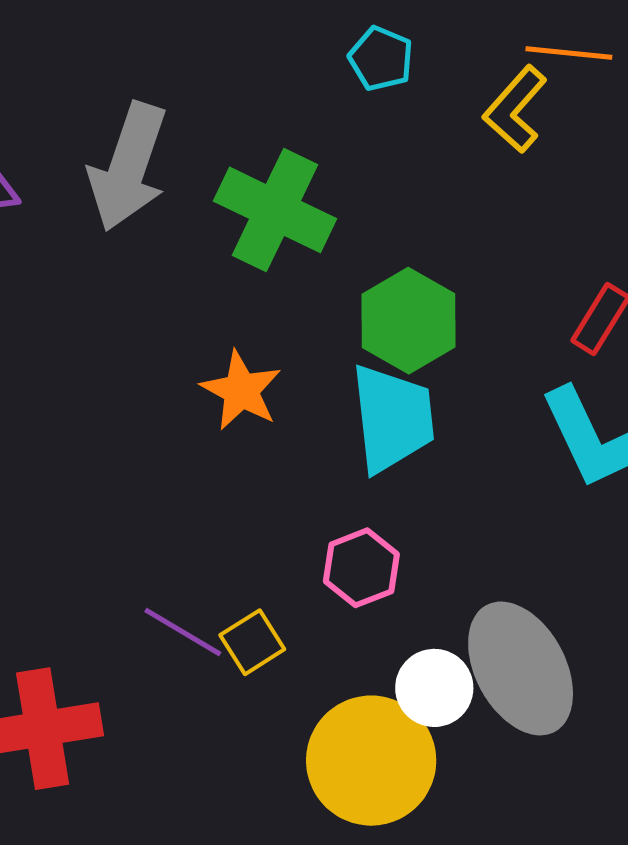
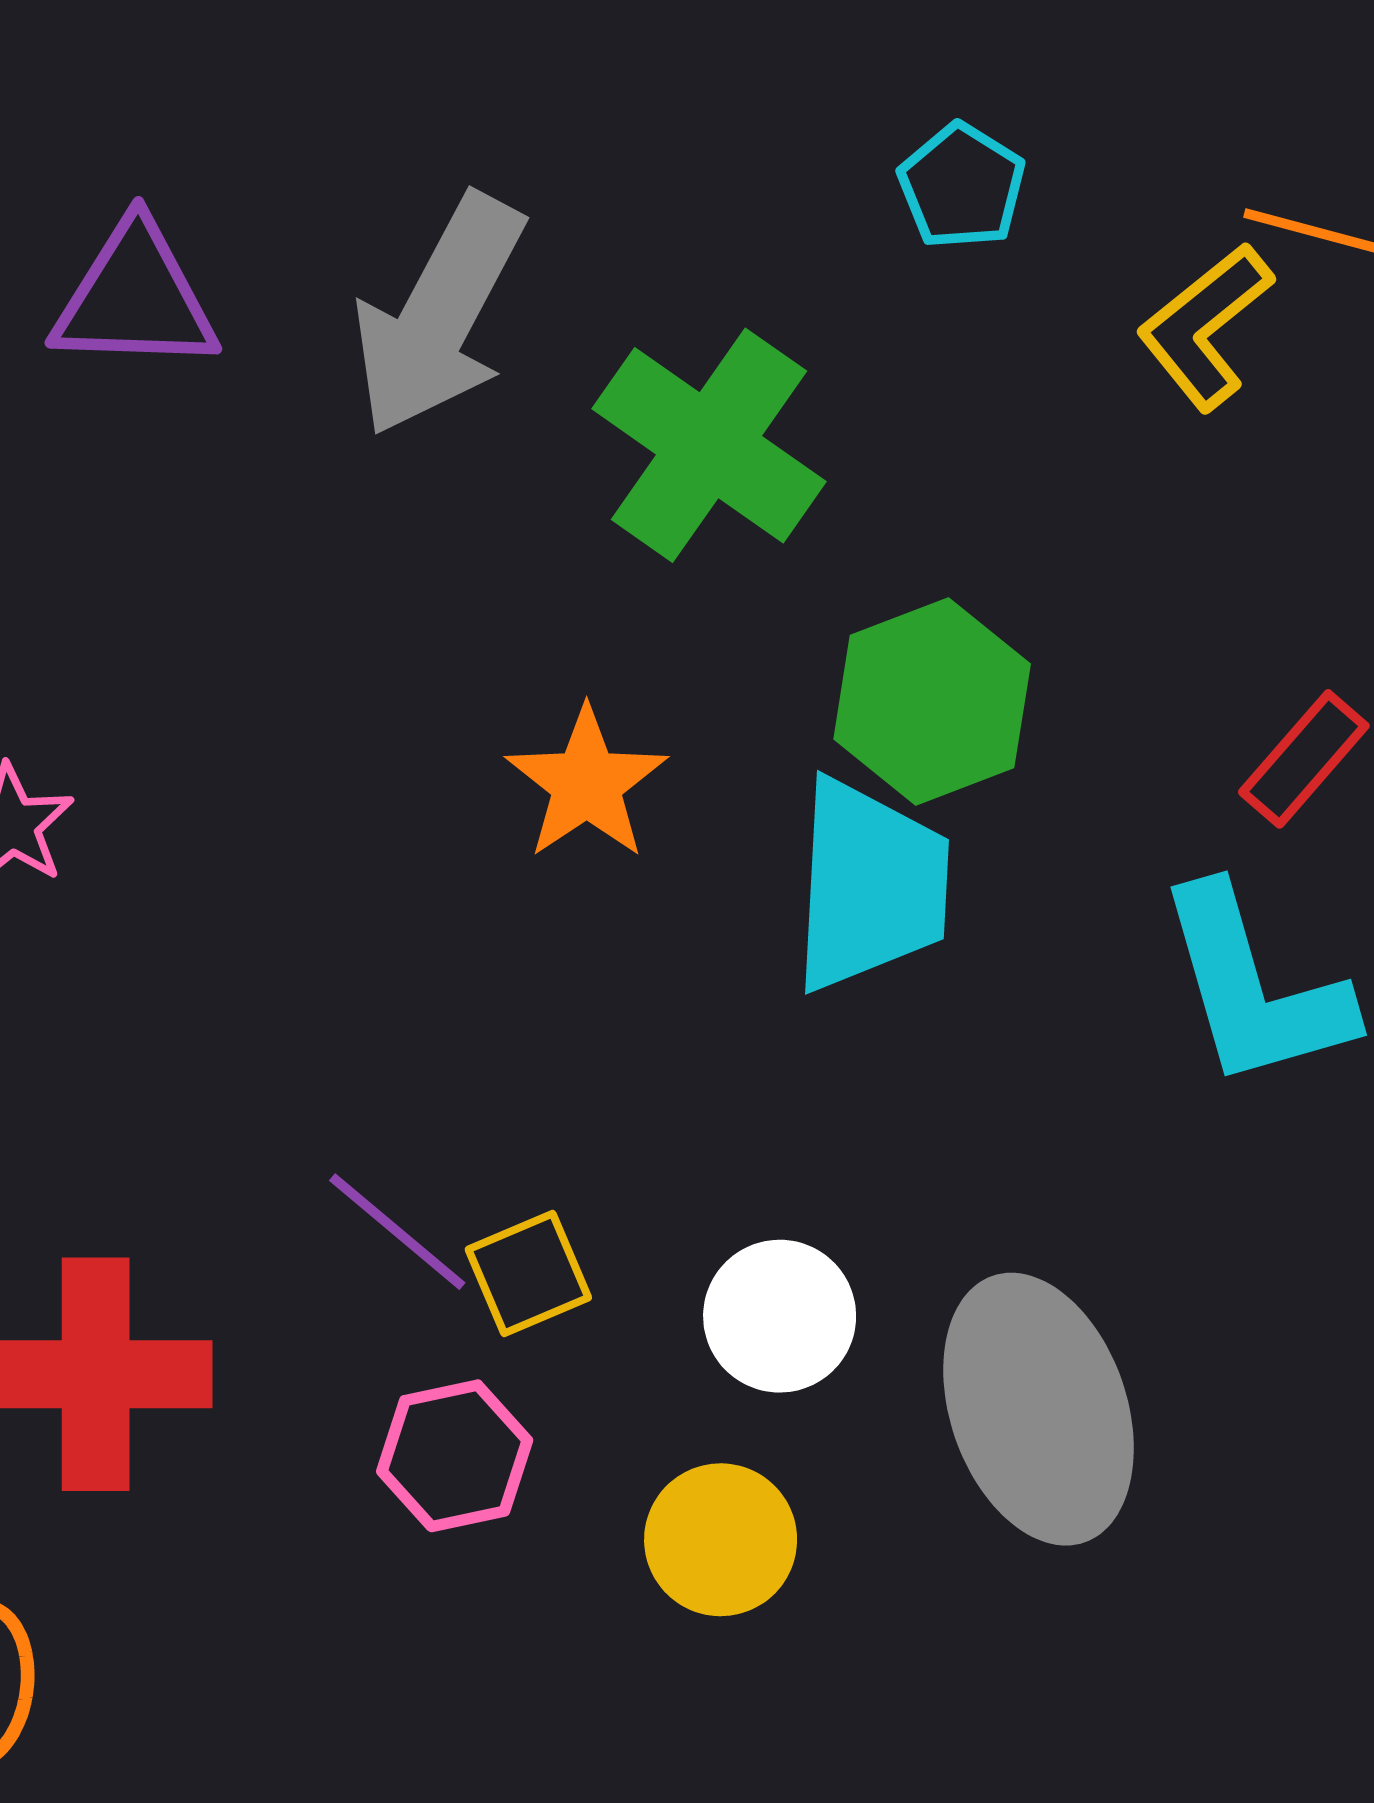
pink hexagon: (361, 568) -> (455, 1456), moved
white circle: (434, 688) -> (780, 1316), moved
yellow circle: (371, 761) -> (721, 1540), size x0.6

